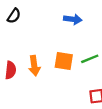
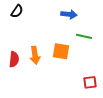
green line: (90, 59) -> (84, 36), moved, turned 35

